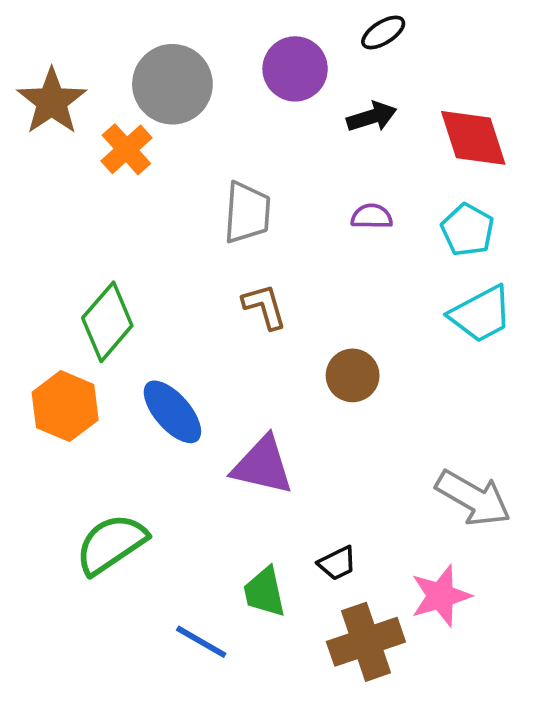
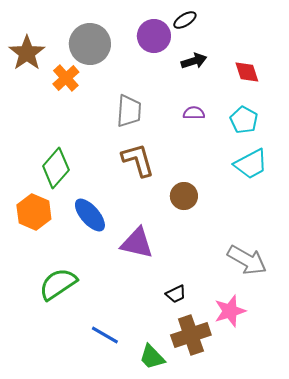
black ellipse: (383, 32) -> (185, 20), moved
red diamond: (473, 138) -> (247, 72), size x0.7
brown L-shape: (264, 306) -> (138, 160), size x1.4
green trapezoid: (264, 592) -> (152, 357), moved, turned -32

